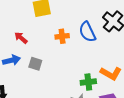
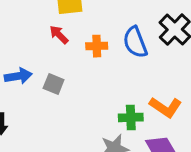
red arrow: (21, 38) -> (59, 35), moved

